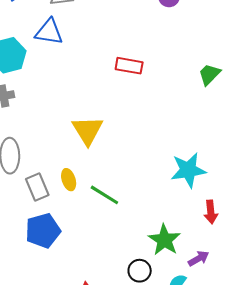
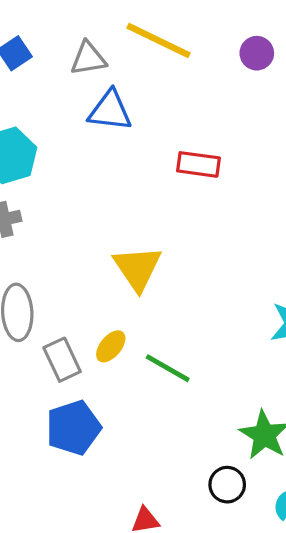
blue triangle: (49, 32) -> (110, 111), moved
yellow ellipse: (69, 180) -> (111, 346), turned 60

